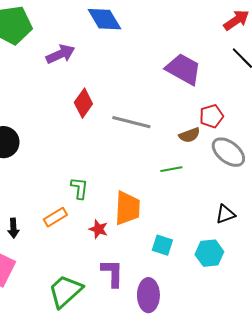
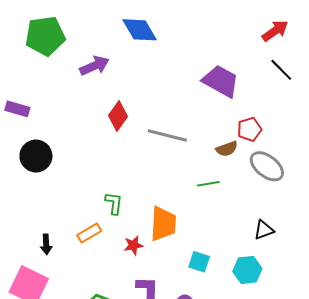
red star: (98, 229) -> (133, 245), turned -30

